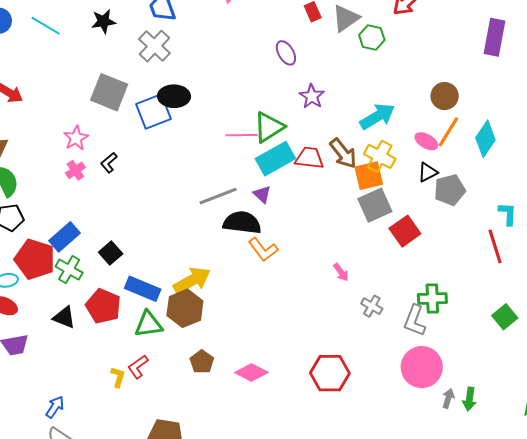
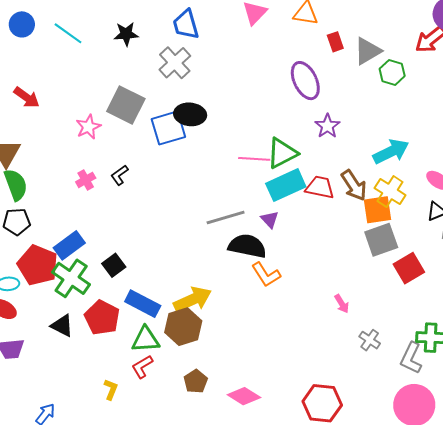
purple ellipse: (286, 53) -> (305, 81), size x1.5
pink star: (76, 138) -> (88, 127), moved
green cross: (69, 270) -> (71, 278), size x1.4
red L-shape: (138, 367) -> (142, 367), moved

